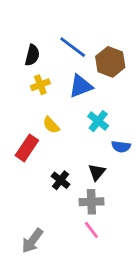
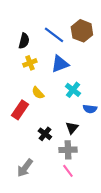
brown hexagon: (110, 62) -> (82, 31), moved
gray arrow: (32, 241) -> (25, 168), moved

